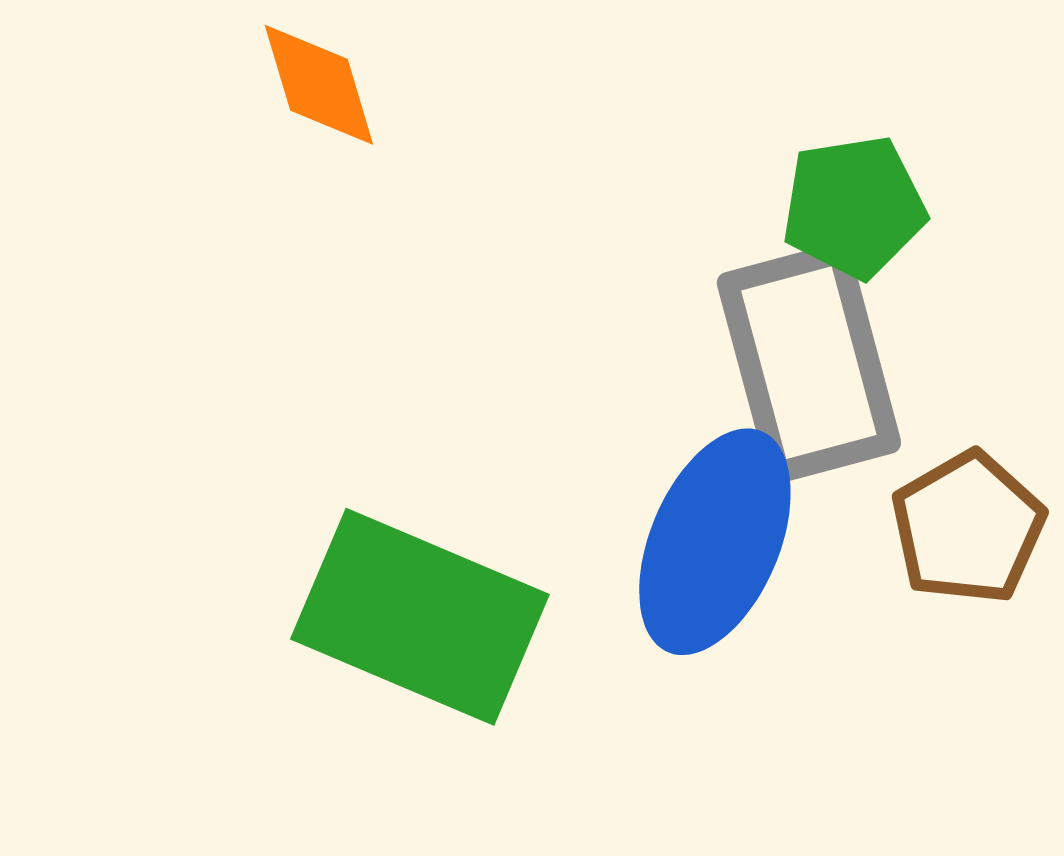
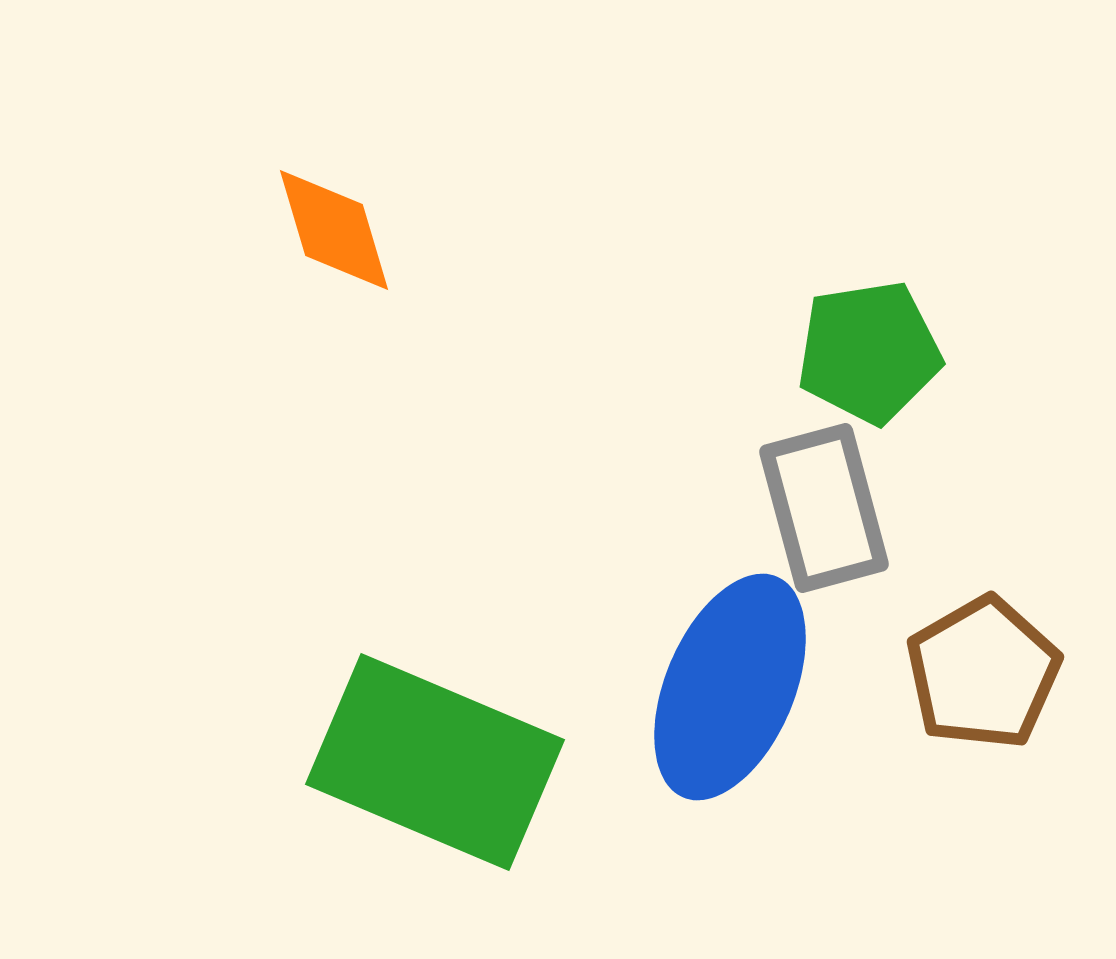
gray rectangle: (809, 363) -> (824, 508), size x0.7

